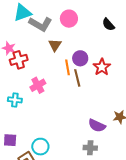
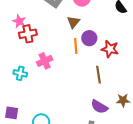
brown triangle: (55, 45) -> (73, 22), moved
red star: (102, 67) -> (110, 49), turned -30
brown line: (77, 78) -> (98, 75), moved

